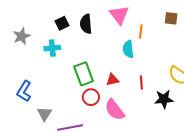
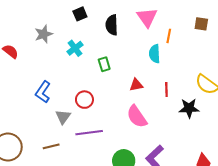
black square: (62, 23) -> (80, 14), moved
cyan cross: (52, 48) -> (75, 48), turned -35
green rectangle: (84, 74) -> (104, 64), moved, size x0.6
red circle: (91, 97) -> (84, 100), moved

